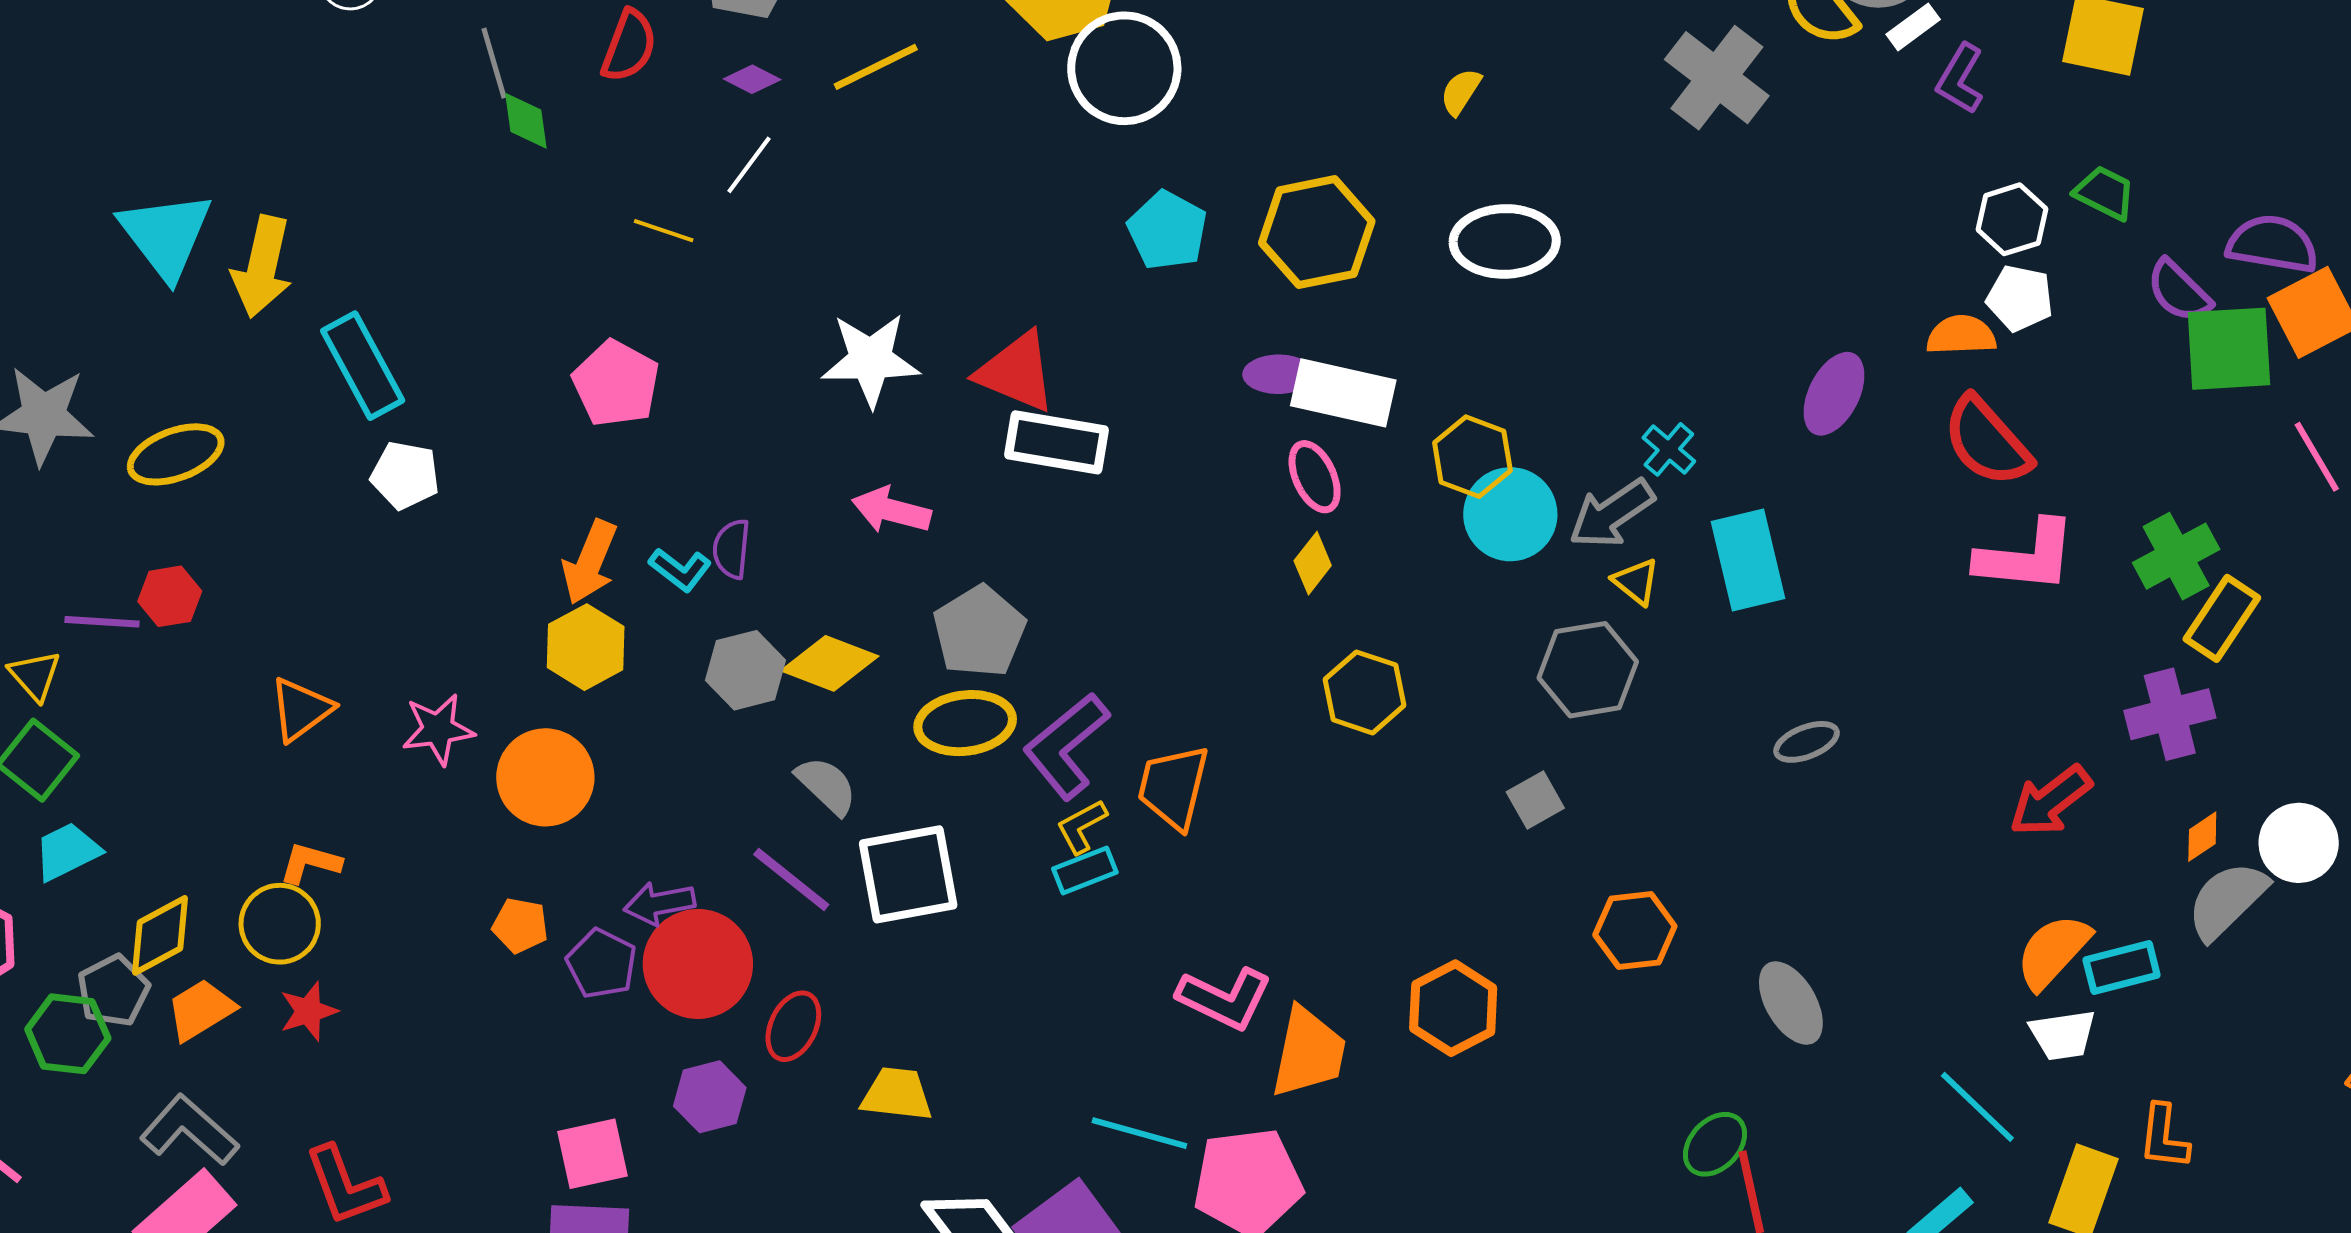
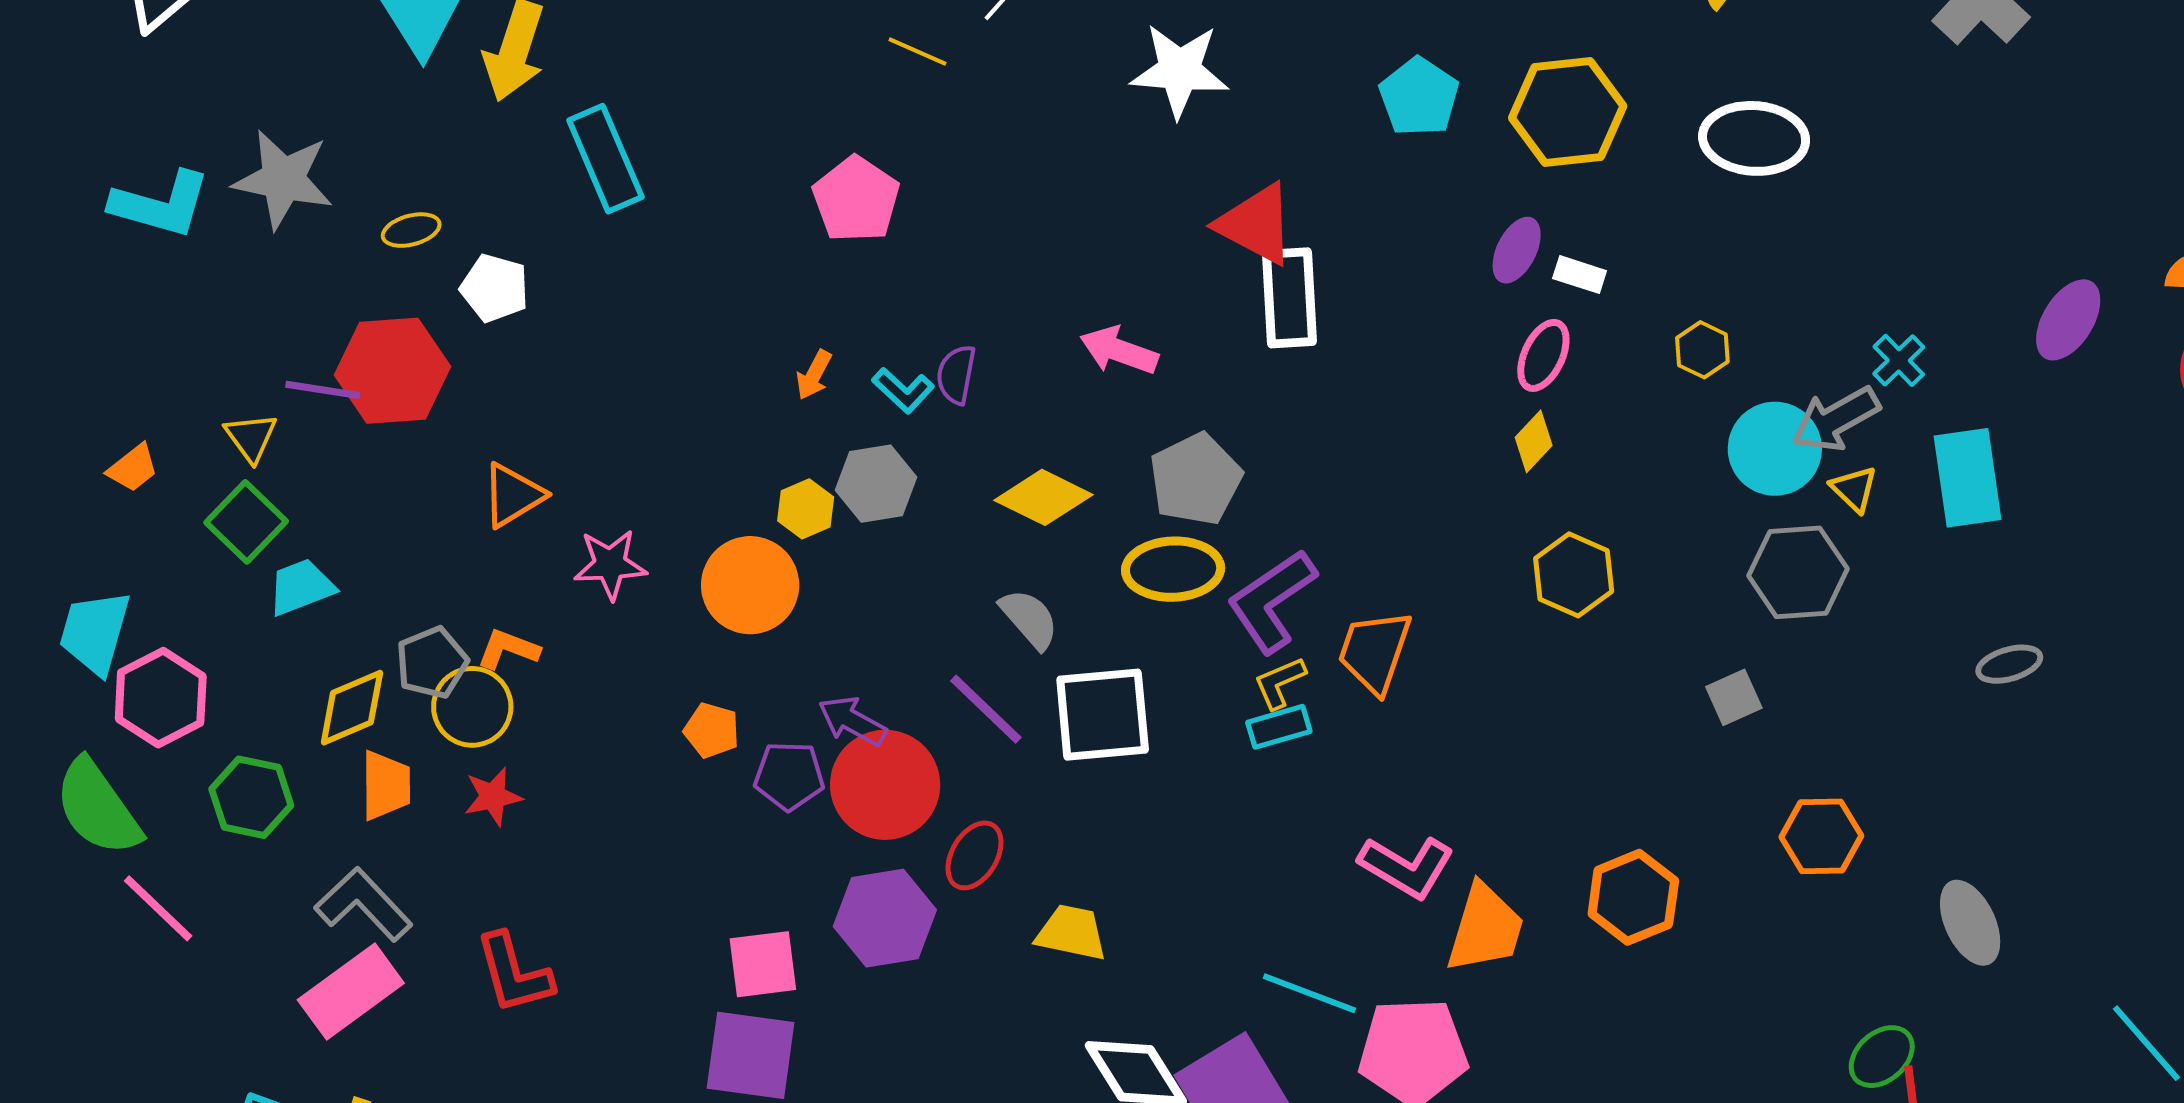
white star: (870, 360) -> (1180, 70), moved
purple ellipse: (1278, 374) -> (1517, 250), turned -68
white rectangle: (1343, 393) -> (1580, 275), size x0.5
white rectangle: (1057, 442) -> (1289, 298), turned 72
yellow ellipse: (176, 454) -> (411, 230), size x0.6
yellow hexagon: (1472, 457) -> (1702, 350), size x0.7
white pentagon: (405, 475) -> (495, 288), moved
pink ellipse: (1315, 477) -> (1543, 355), turned 44
cyan circle: (1510, 514) -> (1775, 449), moved
orange arrow: (590, 562) -> (814, 375), size x0.6
red hexagon: (170, 596) -> (392, 371), size x1.8
yellow hexagon: (586, 647) -> (806, 509), moved, size x0.7
gray hexagon: (746, 670) -> (876, 484), moved
pink star: (438, 729) -> (610, 564), moved
cyan trapezoid: (67, 851) -> (301, 587), moved
purple arrow: (659, 903) -> (852, 721), turned 34
purple pentagon: (602, 964) -> (789, 776), turned -30
gray pentagon: (113, 991) -> (432, 663), moved
orange trapezoid: (201, 1010) -> (386, 785), turned 116
purple hexagon: (710, 1097) -> (885, 918), size x1.4

